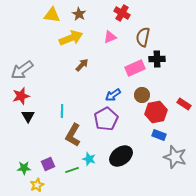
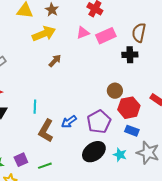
brown semicircle: (143, 37) -> (139, 33), moved
pink rectangle: (135, 68) -> (106, 36), moved
blue arrow: (113, 95) -> (69, 122), moved
purple pentagon: (106, 119) -> (99, 122), moved
cyan star: (89, 159) -> (120, 155), moved

